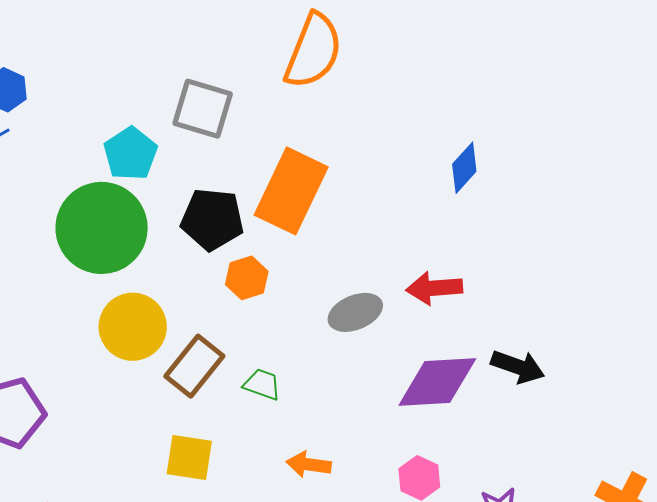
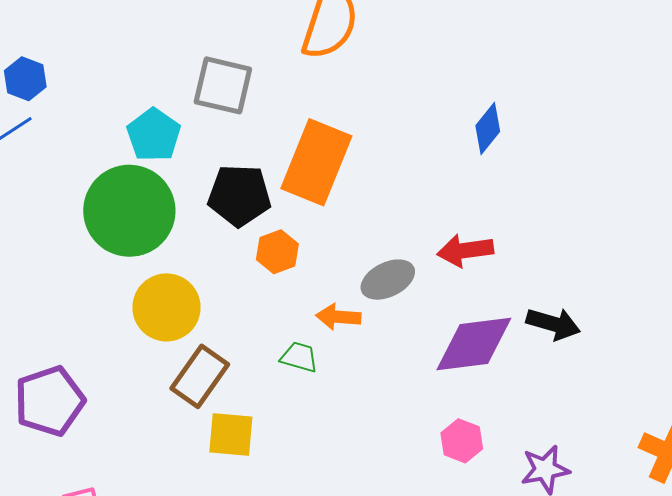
brown rectangle: (194, 366) -> (200, 376), moved
orange arrow: (309, 464) -> (338, 317), moved

